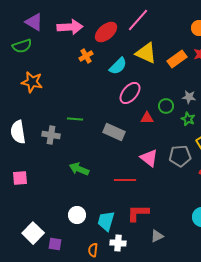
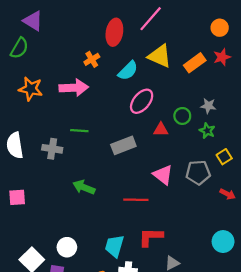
pink arrow: (70, 27) -> (74, 88), moved
red ellipse: (106, 32) -> (114, 32), turned -40
green semicircle: (22, 46) -> (19, 48), turned -42
gray rectangle: (114, 132) -> (123, 145), turned -45
white circle: (77, 215) -> (67, 247), moved

